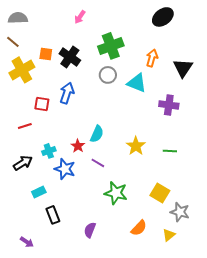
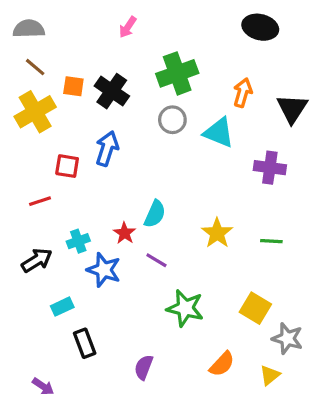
black ellipse: (163, 17) -> (260, 27), turned 50
brown line: (13, 42) -> (35, 67), moved

